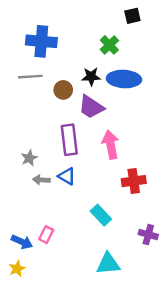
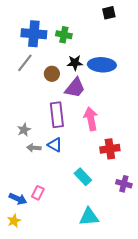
green cross: (109, 45) -> (64, 35), moved, turned -35
gray line: (30, 77) -> (25, 63), turned -48
purple trapezoid: (91, 107) -> (75, 88), turned -85
purple cross: (148, 235) -> (124, 184), moved

